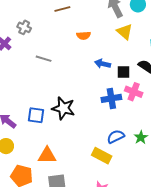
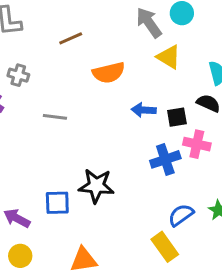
orange semicircle: (84, 36) -> (109, 73), size x1.5
yellow rectangle: (102, 156) -> (165, 247), turned 36

